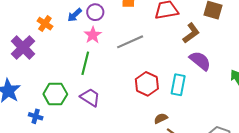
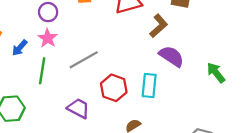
blue arrow: (75, 15) -> (20, 48), moved
gray line: (130, 42) -> (84, 60), moved
purple trapezoid: (90, 97) -> (78, 108), moved

